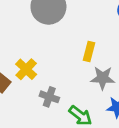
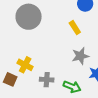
yellow rectangle: (89, 51) -> (75, 28), moved, turned -32

